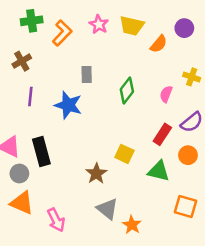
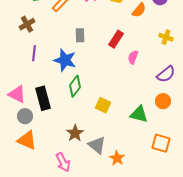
green diamond: (127, 90) -> (75, 86), moved
pink semicircle: (166, 94) -> (133, 57), moved
red rectangle: (162, 134) -> (116, 39), moved
yellow square: (124, 154) -> (103, 105), moved
brown star: (96, 173) -> (75, 133), moved
pink arrow: (56, 220) -> (63, 162), moved

